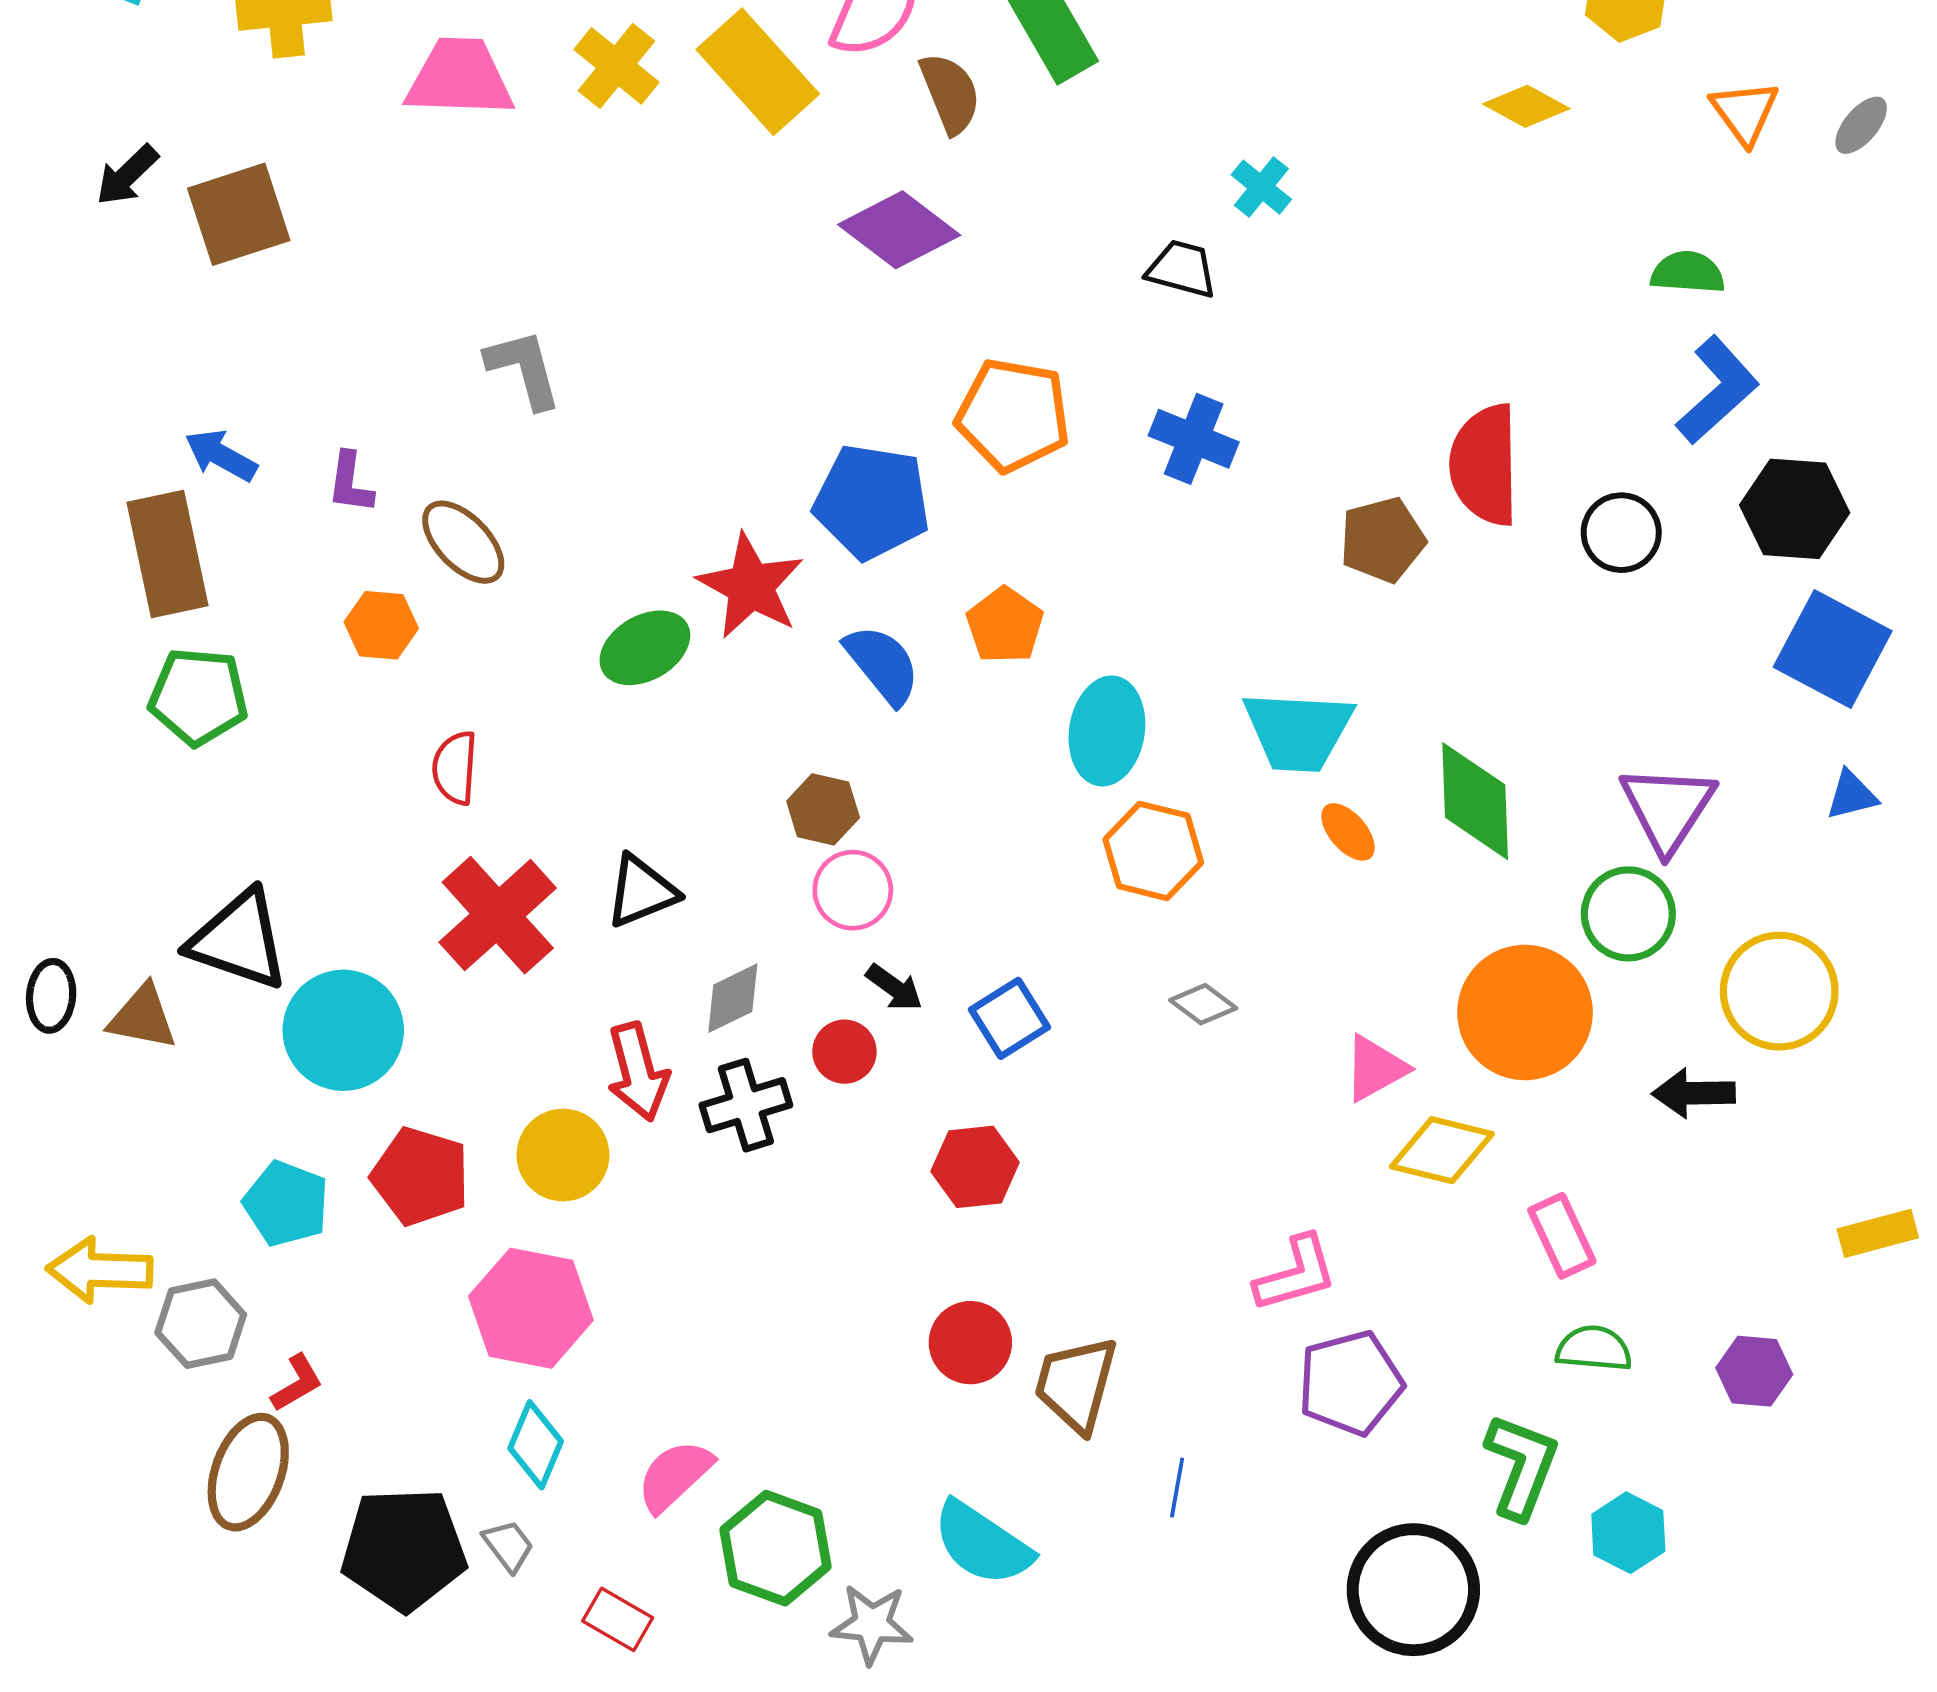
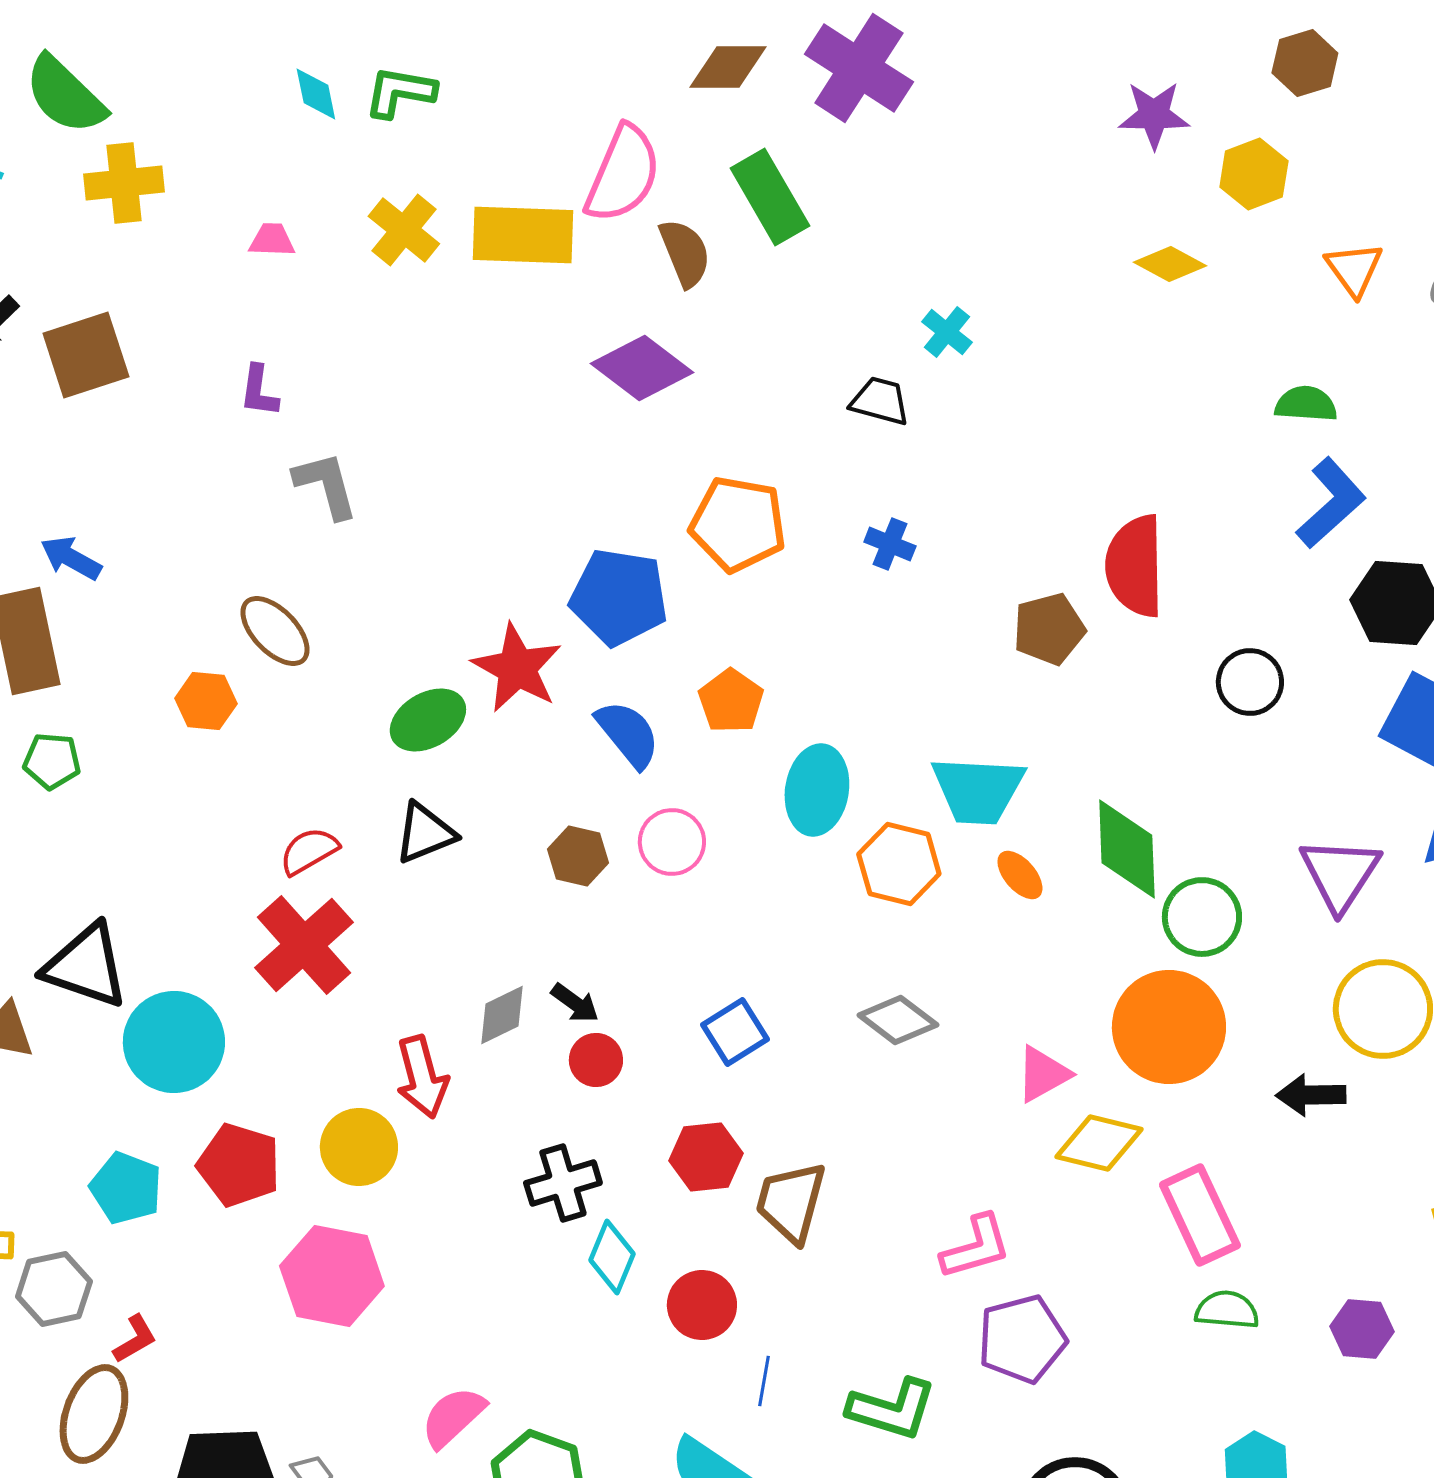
yellow rectangle: (758, 72) -> (523, 235), turned -46
pink trapezoid: (460, 78) -> (272, 240), size x0.5
blue cross: (1194, 439) -> (890, 544), size x0.7
purple L-shape: (350, 483) -> (259, 391), moved
black circle: (1621, 533) -> (1250, 682), moved
green pentagon: (198, 697) -> (52, 761), size x0.7
red semicircle: (455, 768) -> (309, 851), moved, turned 56
purple triangle: (1668, 808) -> (1340, 874), moved
orange hexagon: (1153, 851) -> (899, 864), moved
pink circle: (853, 890) -> (672, 842), moved
black triangle: (641, 891) -> (425, 833), moved
green circle: (1628, 914) -> (1202, 917), moved
black arrow: (894, 988) -> (575, 1003), moved
gray diamond: (1203, 1004) -> (898, 1020), size x1.4
black cross: (746, 1105) -> (563, 1183), moved
pink rectangle: (1562, 1236) -> (1200, 1215), size x1.4
brown trapezoid: (1076, 1384) -> (791, 1202), moved
cyan diamond: (536, 1445) -> (612, 1257), moved
green L-shape: (1521, 1466) -> (892, 1409), moved, turned 86
blue line: (1177, 1488) -> (764, 1381), moved

